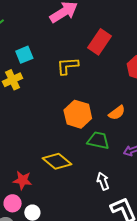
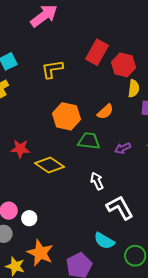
red rectangle: (100, 42) -> (97, 52), moved
red star: (23, 180) -> (20, 149), moved

